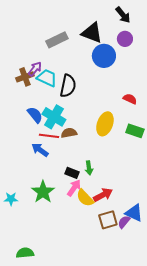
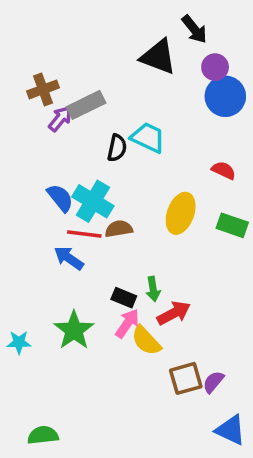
black arrow: (123, 15) -> (194, 29), moved
gray rectangle: (57, 40) -> (86, 105), moved
blue circle: (104, 56) -> (225, 96), moved
brown cross: (25, 77) -> (43, 89), moved
cyan trapezoid: (47, 78) -> (148, 138), moved
black semicircle: (68, 86) -> (117, 148), size x0.7
red arrow: (103, 195) -> (174, 313), moved
blue triangle: (134, 213) -> (231, 430), moved

